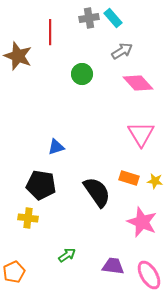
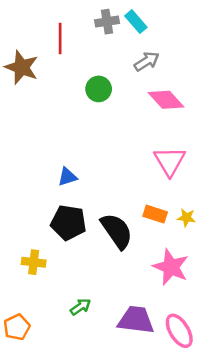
black pentagon: (41, 185) -> (69, 223), moved
purple trapezoid: (113, 266) -> (136, 320), size x1.4

